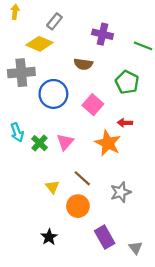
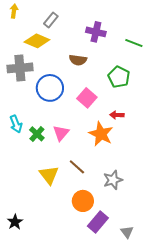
yellow triangle: (52, 187) -> (49, 175), size x1.5
orange circle: (78, 206) -> (83, 201), moved
black star: (49, 237) -> (15, 222), moved
purple rectangle: (105, 237) -> (98, 222), turned 70

